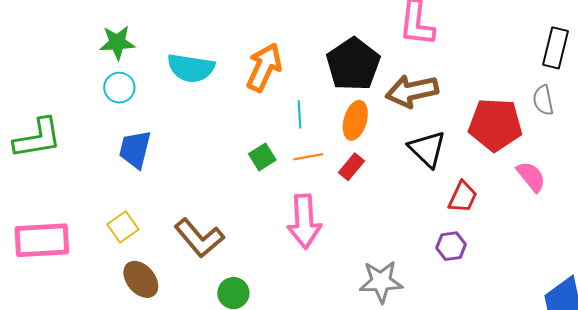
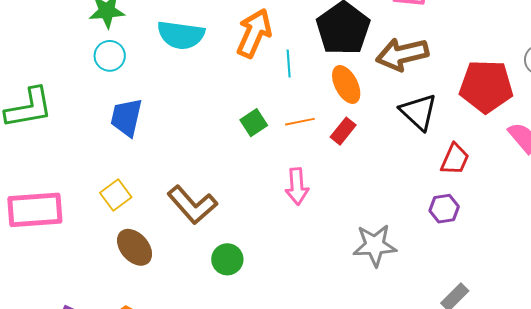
cyan line: (299, 114) -> (289, 64), moved
orange ellipse: (355, 120) -> (346, 84), turned -42
pink arrow: (304, 221) -> (297, 186), size x0.7

